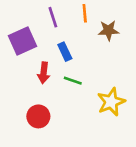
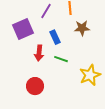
purple line: (53, 17) -> (46, 11), turned 49
brown star: (108, 30) -> (82, 28), moved

